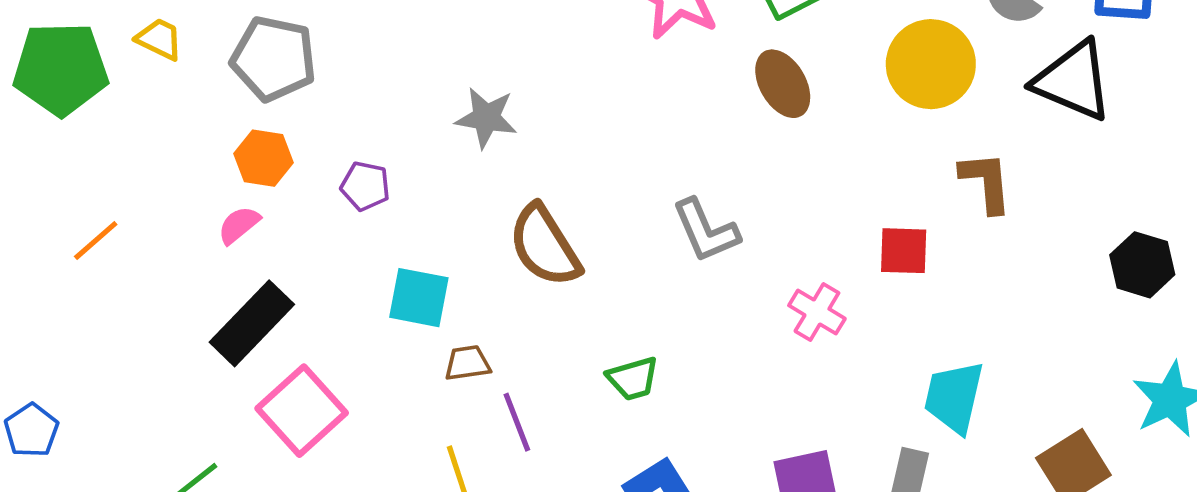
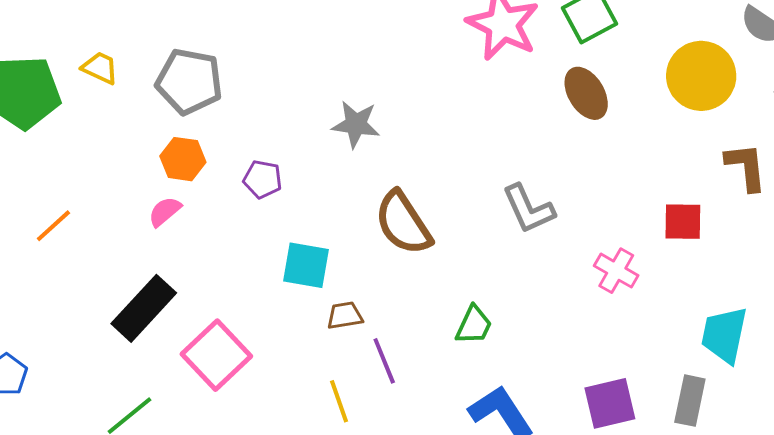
black rectangle: (252, 323) -> (144, 308), moved
green trapezoid: (633, 379) -> (474, 325), turned -48

